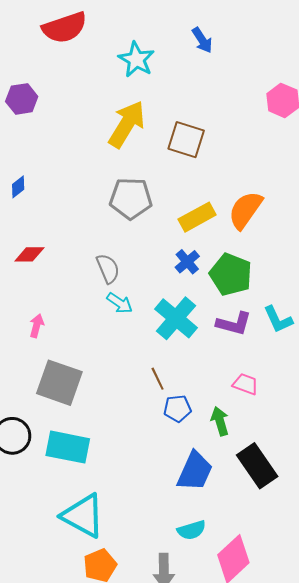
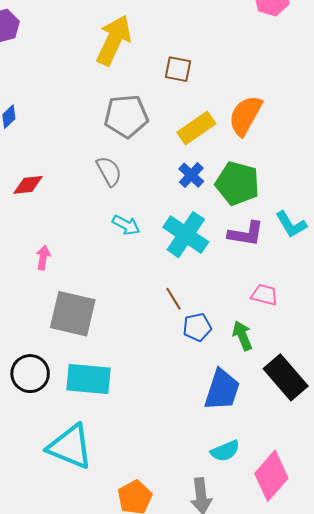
brown square: (186, 140) -> (178, 69), moved, size x0.7
gray semicircle: (108, 269) -> (109, 171), moved
cyan triangle: (83, 516) -> (70, 447), moved

